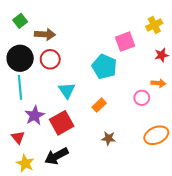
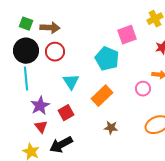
green square: (20, 21) -> (26, 24), moved, turned -32
orange rectangle: (99, 105) -> (102, 96), size x1.5
red square: (62, 123) -> (66, 113), size x0.7
red triangle: (18, 137) -> (41, 127), moved

